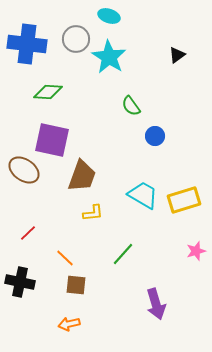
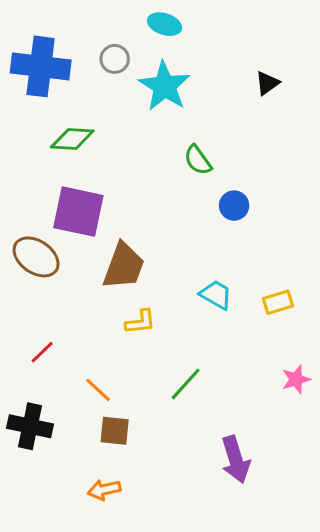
gray circle: (76, 39) -> (115, 59), size x0.7
cyan trapezoid: (143, 195) -> (216, 295), size x0.7
yellow rectangle: (184, 200) -> (278, 302), size x0.6

